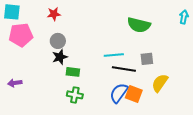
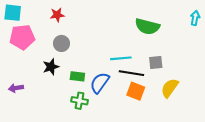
black star: (60, 57) -> (51, 67), moved
blue semicircle: (119, 93) -> (100, 83), moved
orange square: (134, 94) -> (136, 91), moved

